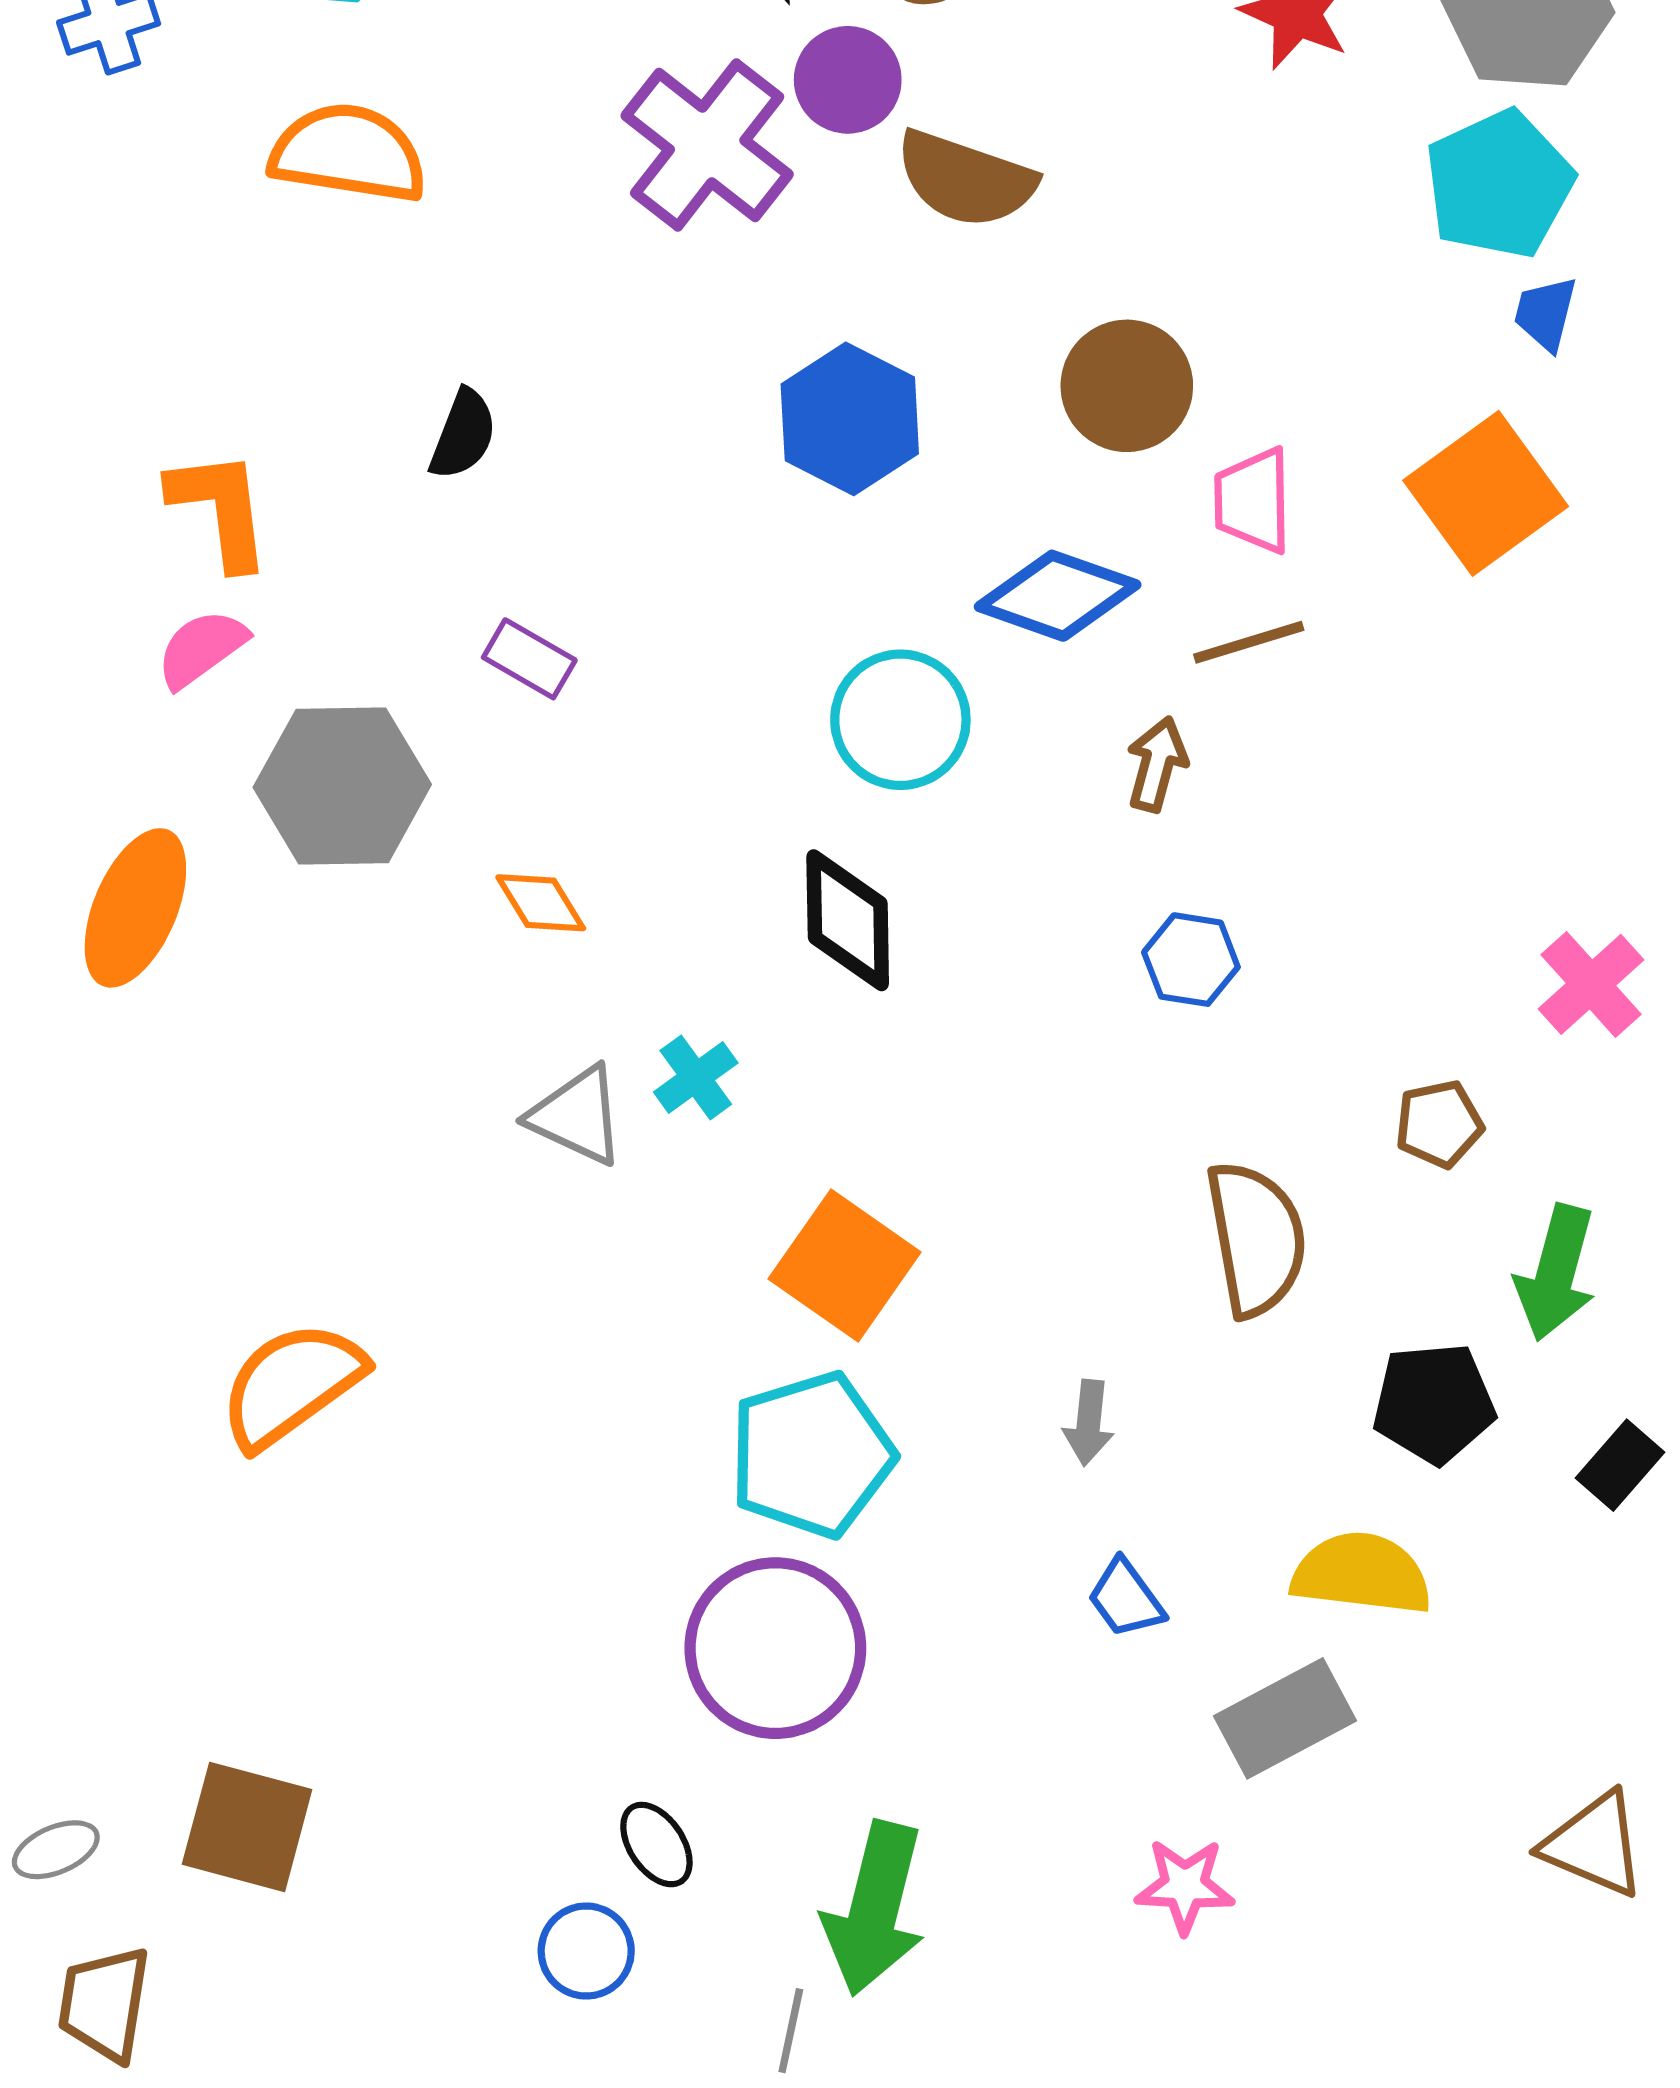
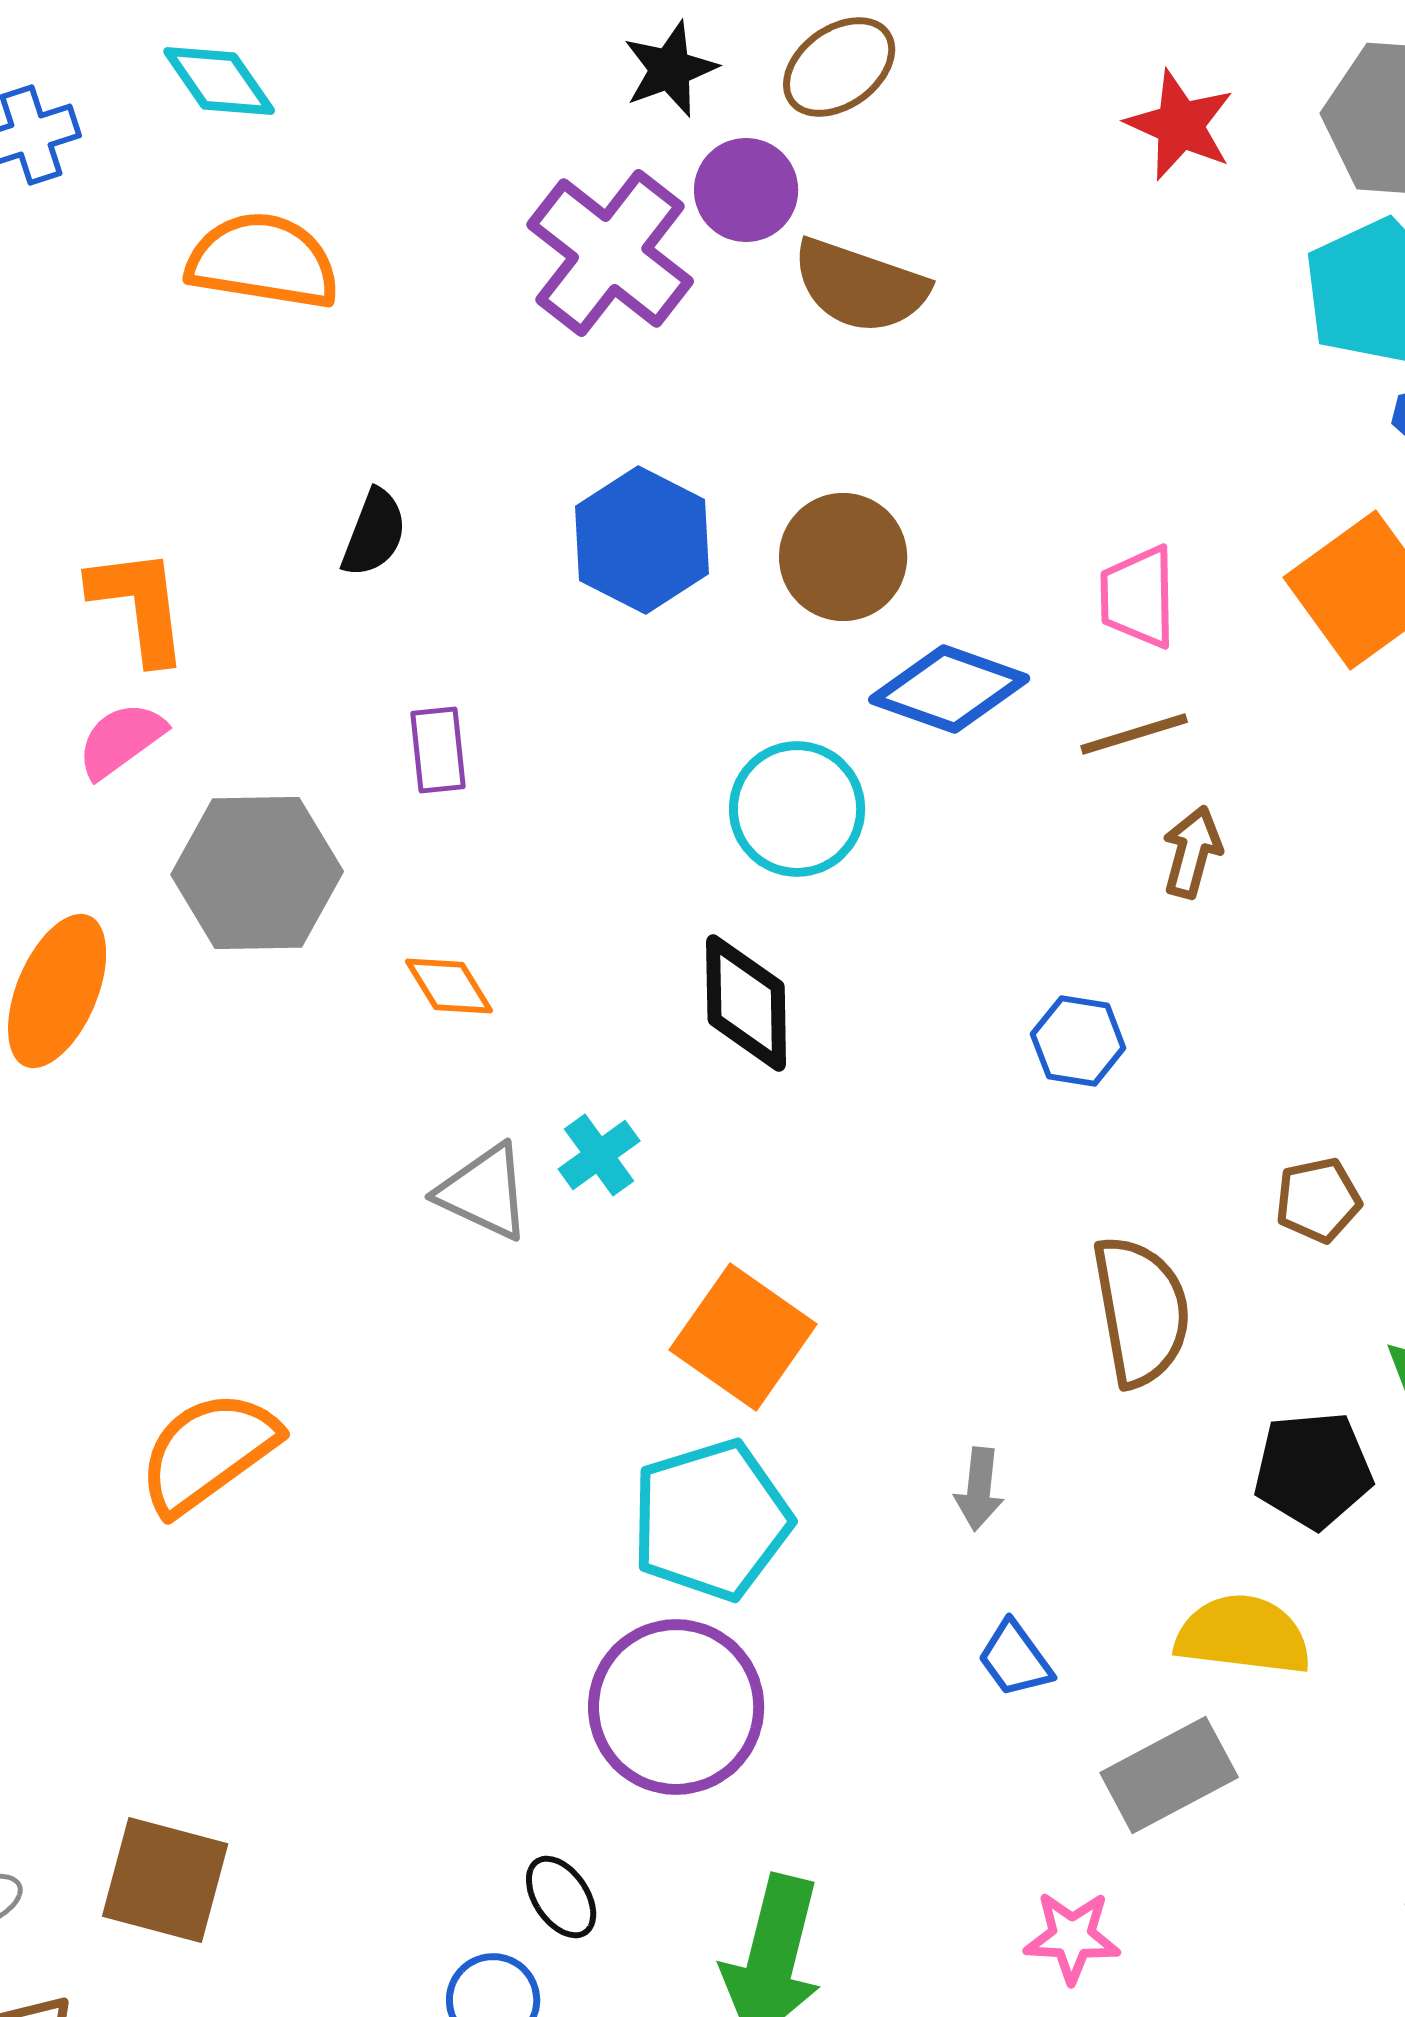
brown circle: (1127, 386) -> (843, 557), moved
blue hexagon: (850, 419) -> (642, 540), moved
purple rectangle: (529, 659) -> (438, 750), turned 54
brown arrow: (1157, 764) -> (1192, 852), moved

